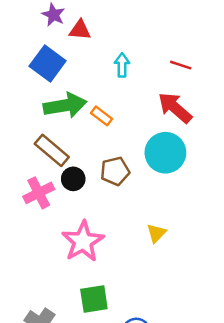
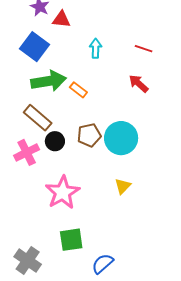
red arrow: (175, 108) -> (139, 84), size x0.7
cyan circle: (165, 153) -> (121, 138), moved

